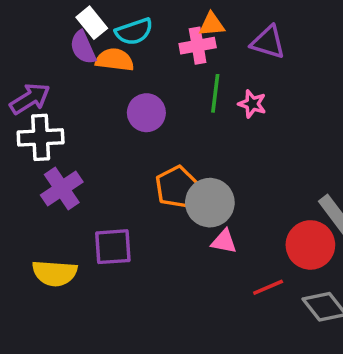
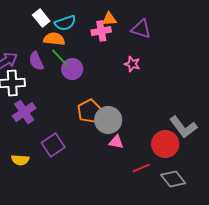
purple semicircle: (83, 47) -> (36, 61), moved
green line: (215, 93) -> (60, 58), moved, turned -50
purple square: (113, 247) -> (53, 145), turned -30
yellow semicircle: (55, 273) -> (20, 160), size x0.7

